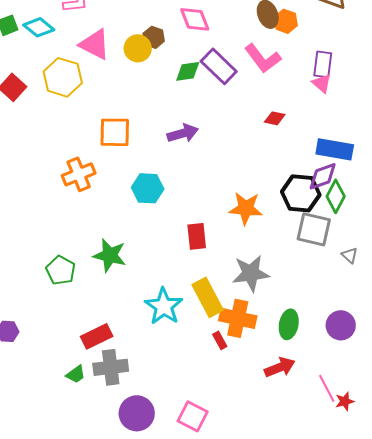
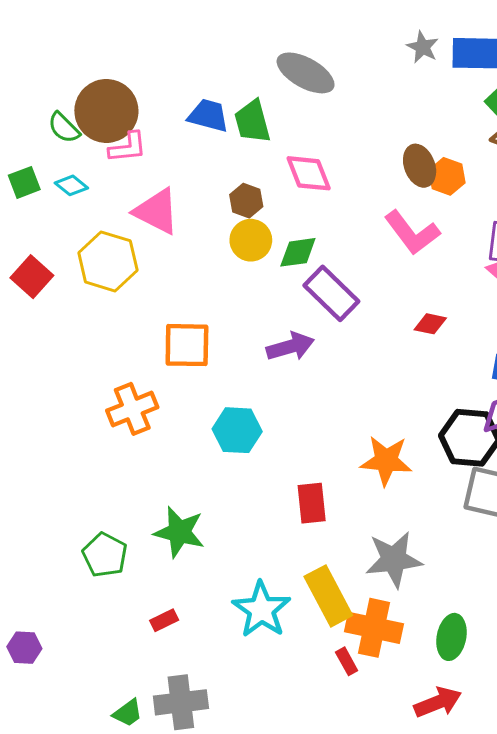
cyan diamond: (39, 27) -> (71, 185), size x0.7
yellow circle: (138, 48) -> (251, 240), moved
purple rectangle: (219, 66) -> (331, 293), moved
red rectangle: (97, 336) -> (164, 620), moved, size x0.6

